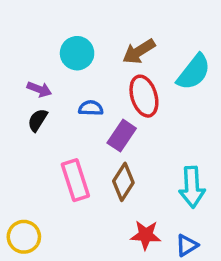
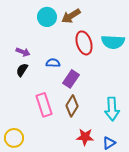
brown arrow: (139, 51) -> (71, 16), moved
cyan circle: (77, 53) -> (47, 17), moved
cyan semicircle: (194, 72) -> (113, 42), turned 55
red ellipse: (144, 96) -> (84, 43), moved

